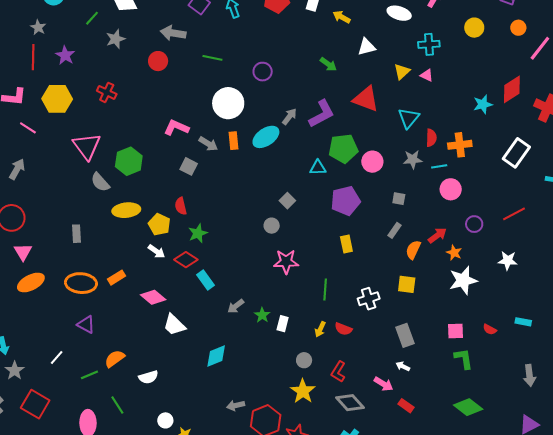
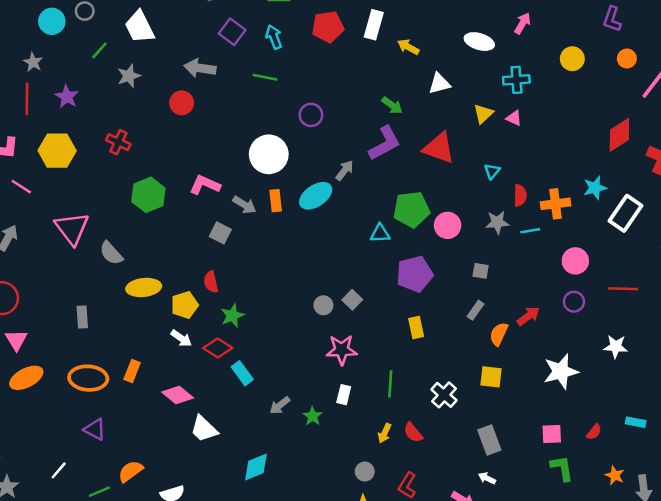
green line: (212, 58) -> (265, 77), moved
cyan star: (483, 104) -> (595, 188), moved
purple L-shape: (322, 114) -> (385, 143), moved
cyan triangle: (409, 118) -> (492, 171), size x0.6
pink triangle: (87, 146) -> (72, 228), moved
green hexagon: (129, 161) -> (148, 195), moved
pink circle: (451, 189) -> (575, 261), moved
gray square: (287, 201) -> (352, 300), moved
red line: (514, 214) -> (623, 289), turned 30
yellow pentagon: (159, 225) -> (185, 305), turned 30
orange star: (454, 253) -> (615, 475), moved
orange rectangle: (116, 278) -> (132, 371), turned -36
white cross: (369, 299) -> (444, 395), turned -30
white rectangle: (283, 324) -> (344, 395), moved
red semicircle: (343, 329) -> (413, 433), turned 30
red semicircle: (490, 329) -> (594, 432), turned -80

